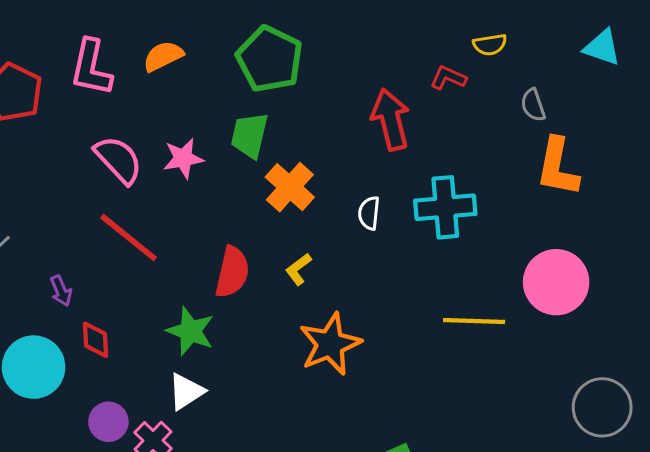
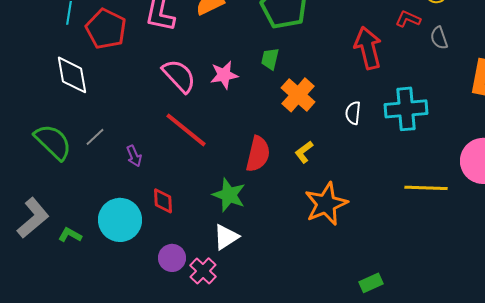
gray semicircle: (533, 105) -> (439, 38), moved
green trapezoid: (249, 135) -> (270, 59), size x0.7
purple arrow: (61, 291) -> (134, 156), moved

